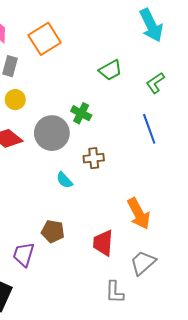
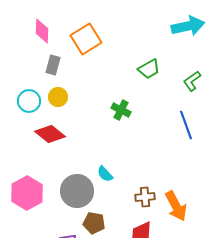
cyan arrow: (151, 25) -> (188, 26), turned -76
gray circle: (52, 133) -> (77, 191), moved
brown cross: (94, 158) -> (145, 197), moved

